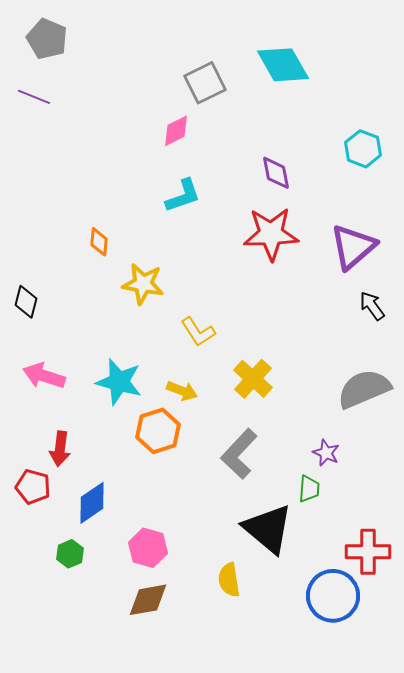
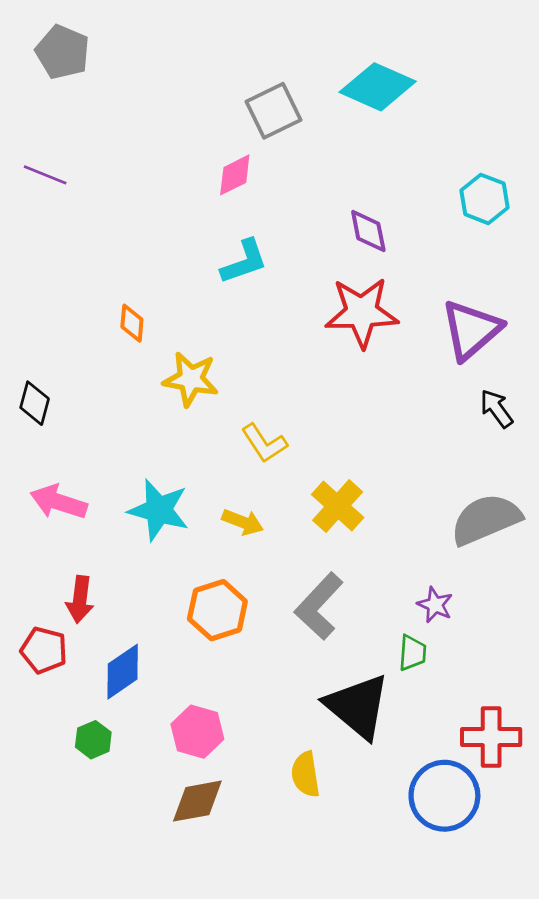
cyan diamond: (283, 65) -> (378, 87), turned -36
purple line: (34, 97) -> (45, 175), moved
orange hexagon: (158, 431) -> (217, 610), moved

